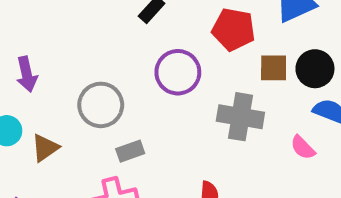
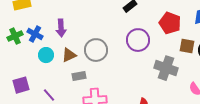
brown triangle: (45, 148) -> (69, 55), moved
gray rectangle: (130, 151) -> (79, 76), moved

